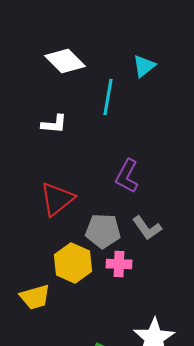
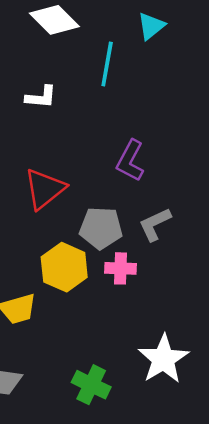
gray L-shape: (147, 228) -> (155, 224), turned 100

